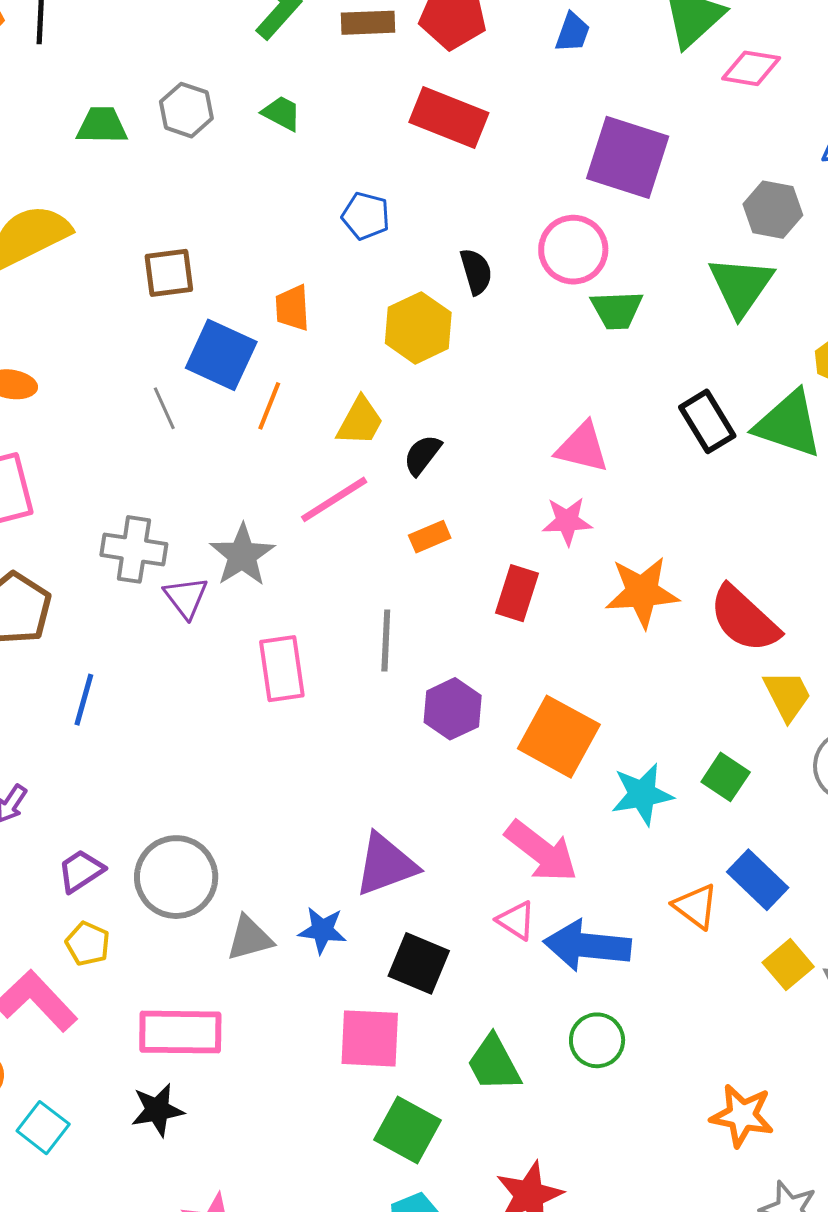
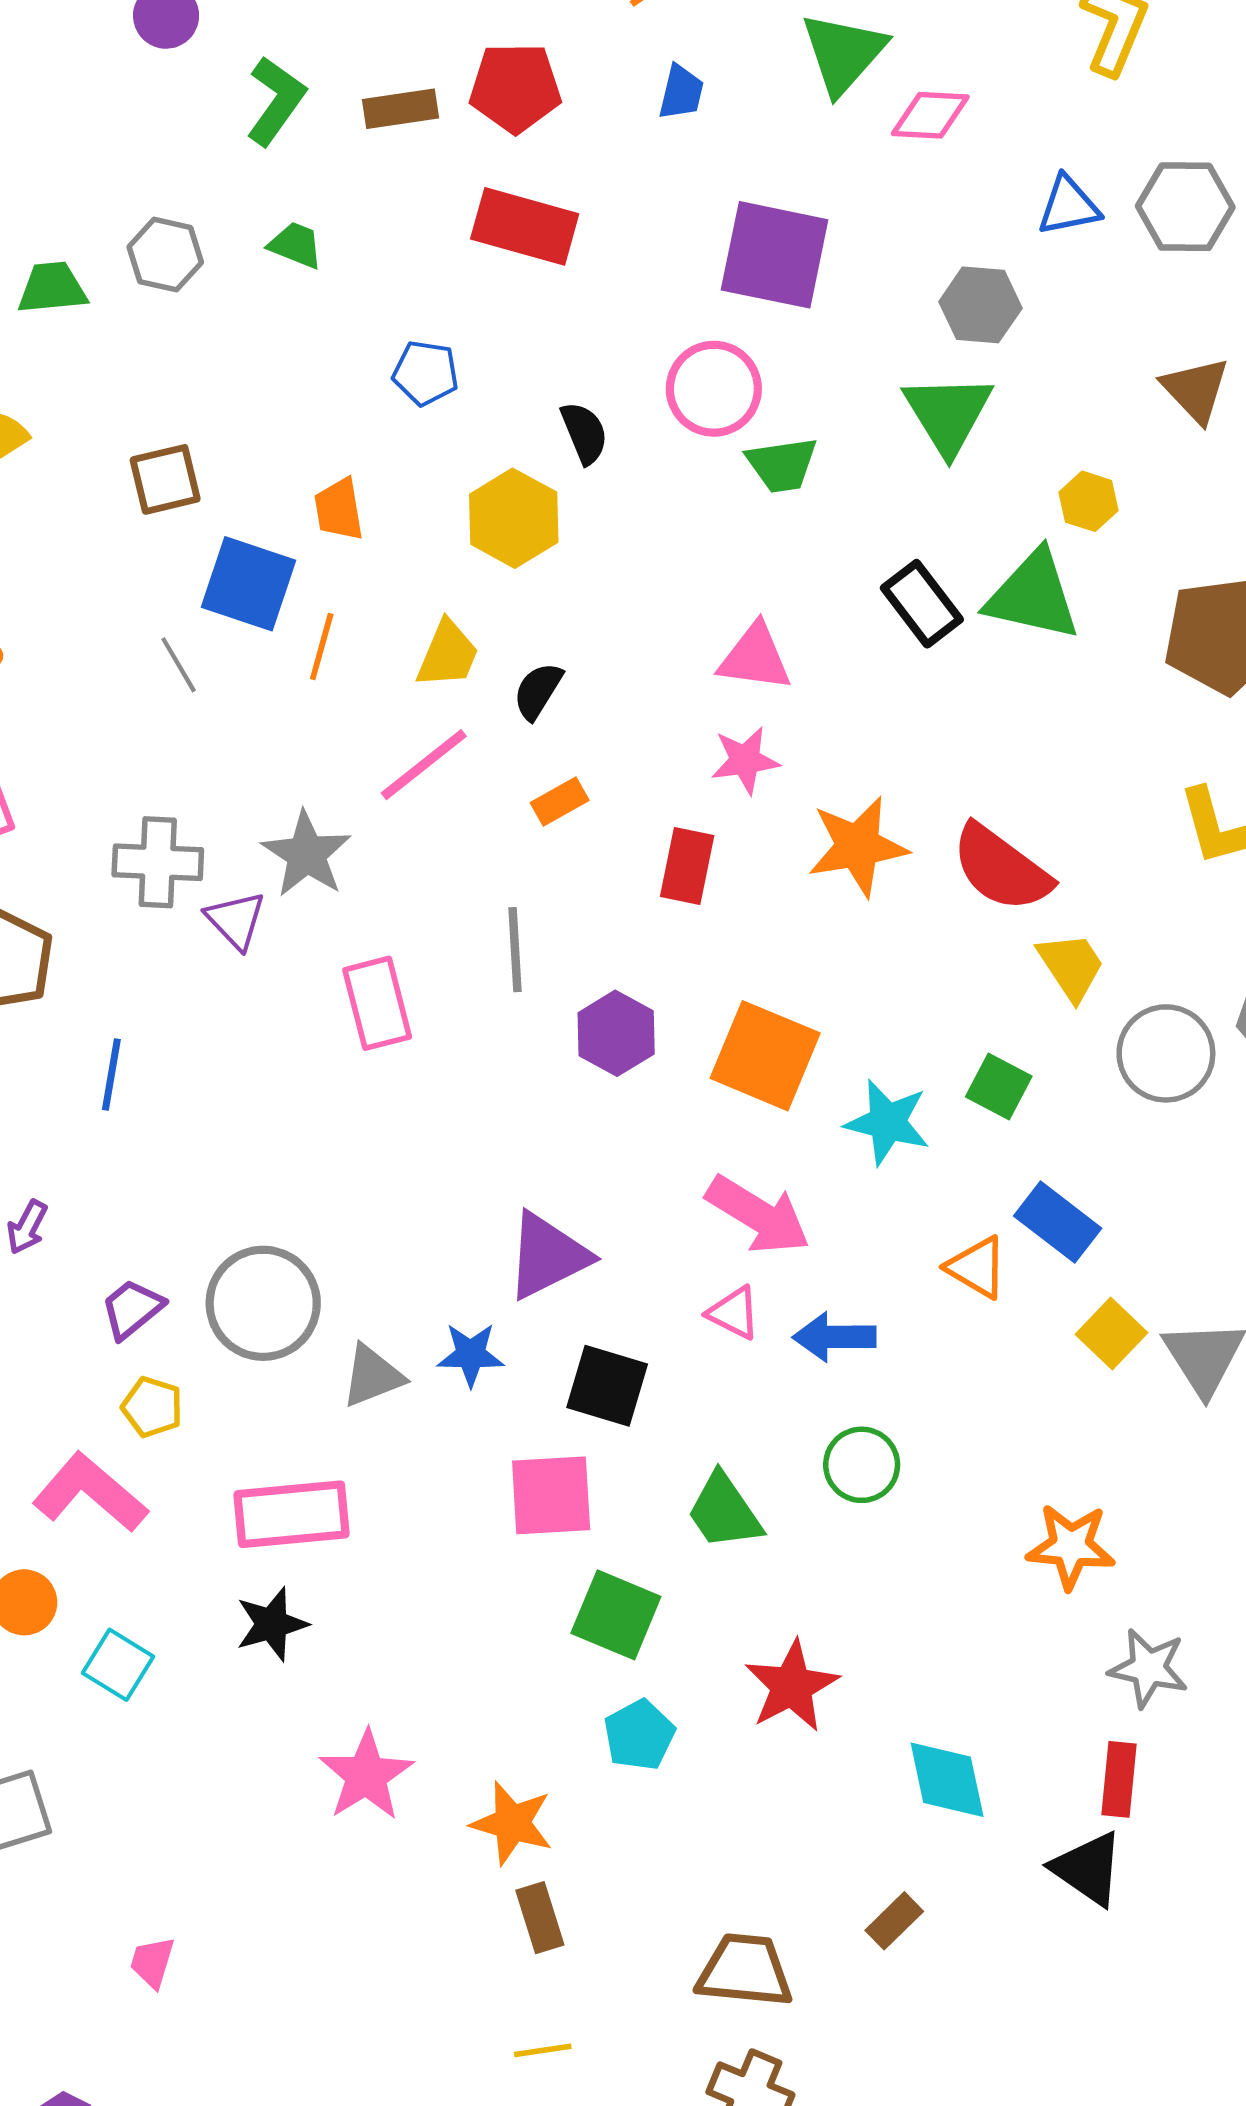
cyan star: (642, 794) -> (887, 1122), turned 30
blue arrow: (587, 946) -> (834, 1337), size x0.7

